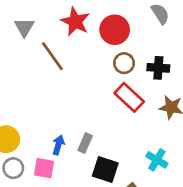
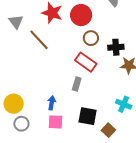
black cross: (158, 68) -> (116, 47), moved
red rectangle: (129, 97) -> (86, 62), moved
gray rectangle: (85, 143) -> (77, 84), moved
pink square: (44, 168) -> (55, 122), moved

